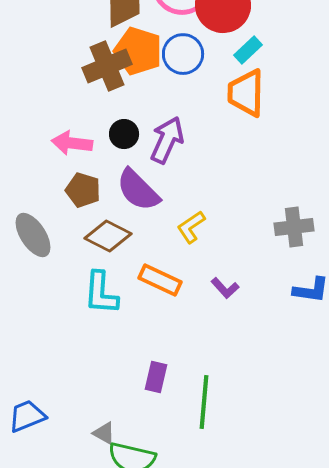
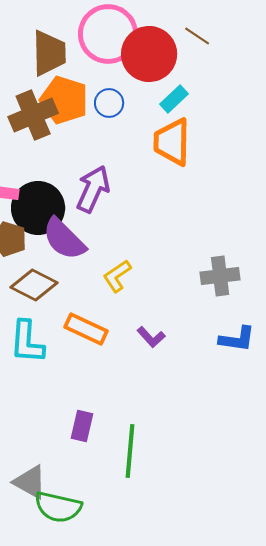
blue circle: (183, 54) -> (109, 103), size x0.7
black circle: (124, 134) -> (38, 208), moved, size x1.8
gray triangle: (104, 433) -> (30, 482), size x1.5

